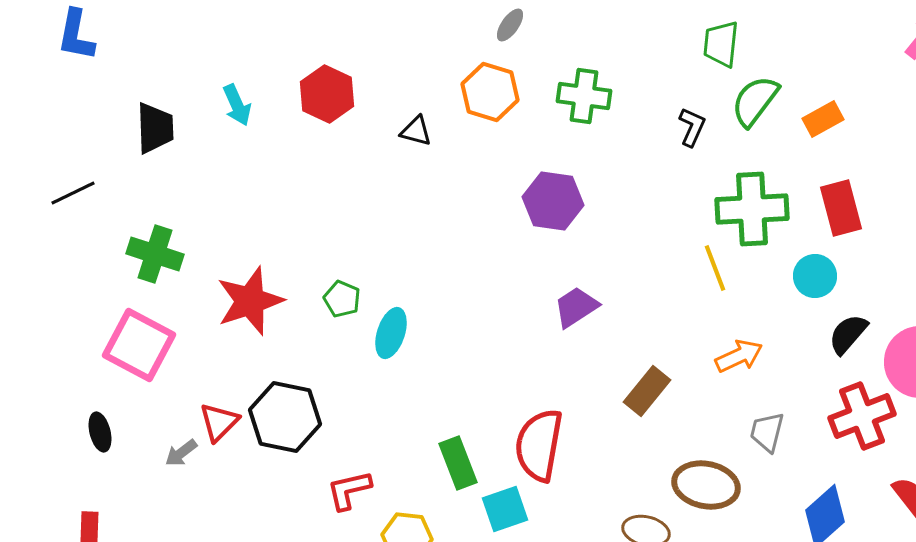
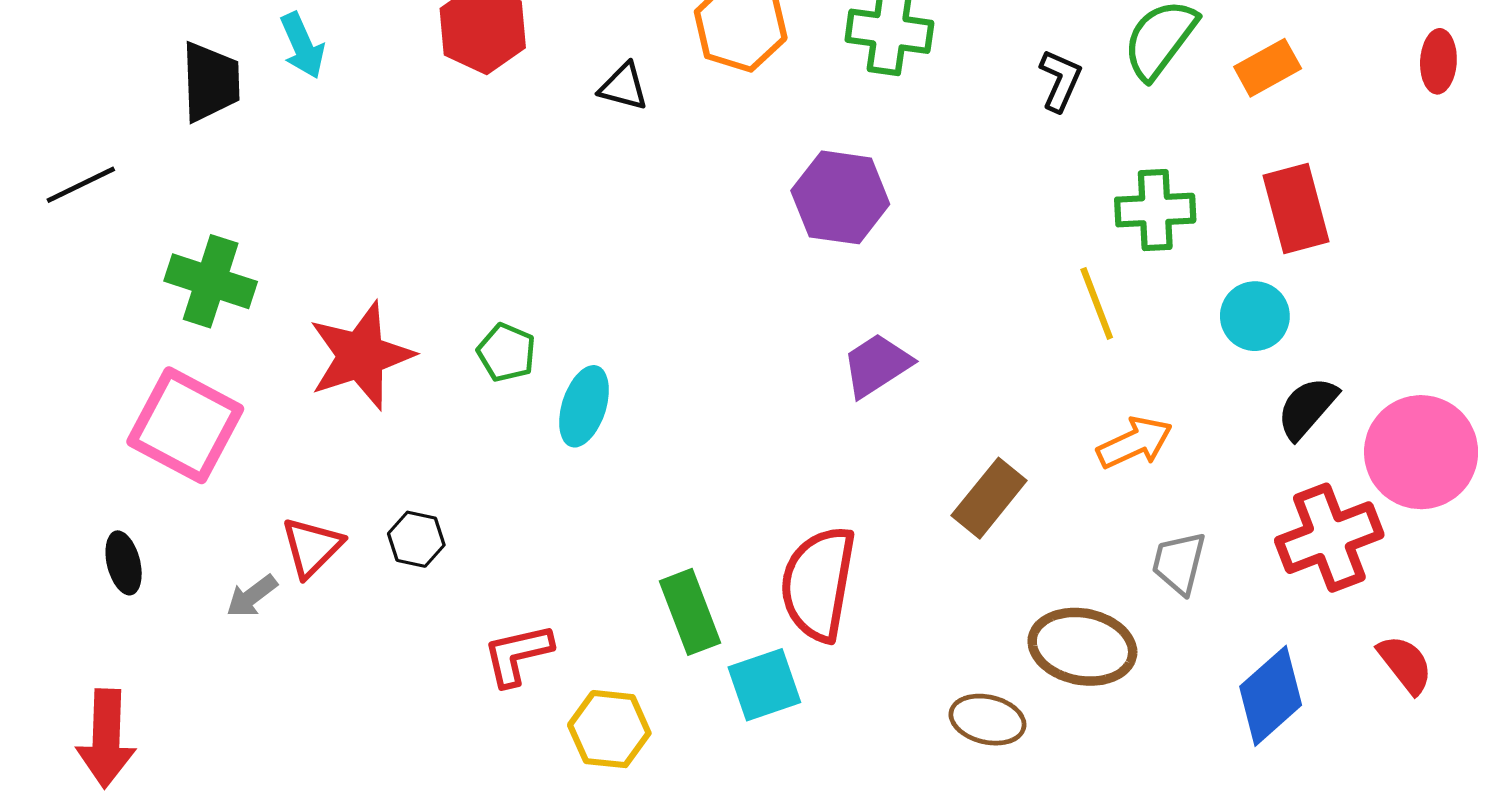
cyan arrow: (237, 105) -> (302, 46), moved
green cross: (752, 209) -> (1155, 210), size x0.7
black hexagon: (285, 417) -> (416, 539), size x0.5

